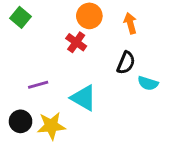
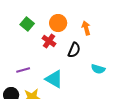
green square: (21, 17) -> (27, 24), moved
black semicircle: (126, 63) -> (74, 50), moved

